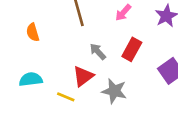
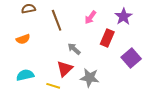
orange semicircle: (33, 32) -> (23, 39), turned -88
red rectangle: (132, 49) -> (107, 38), moved

